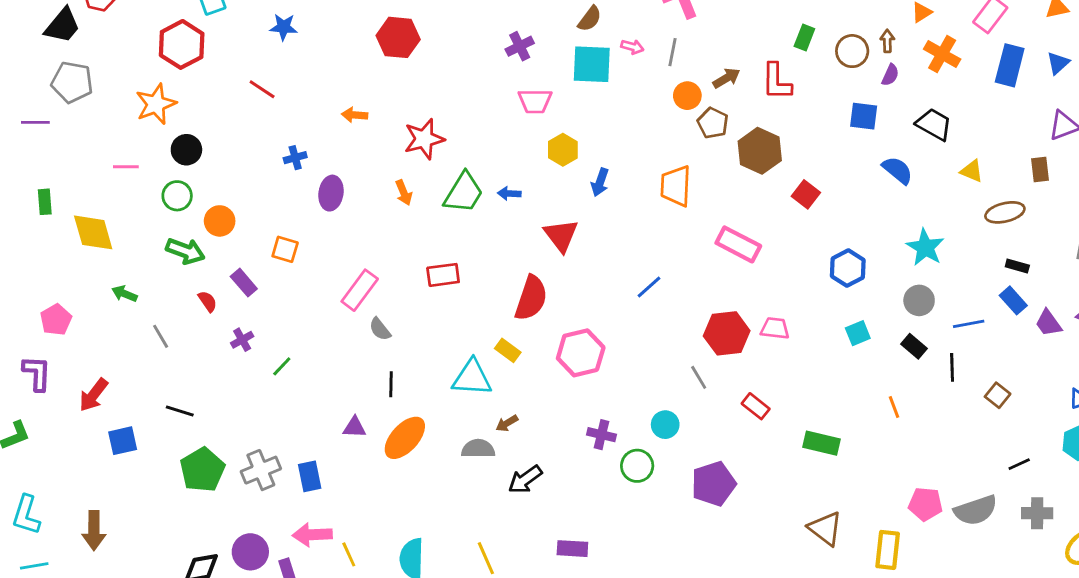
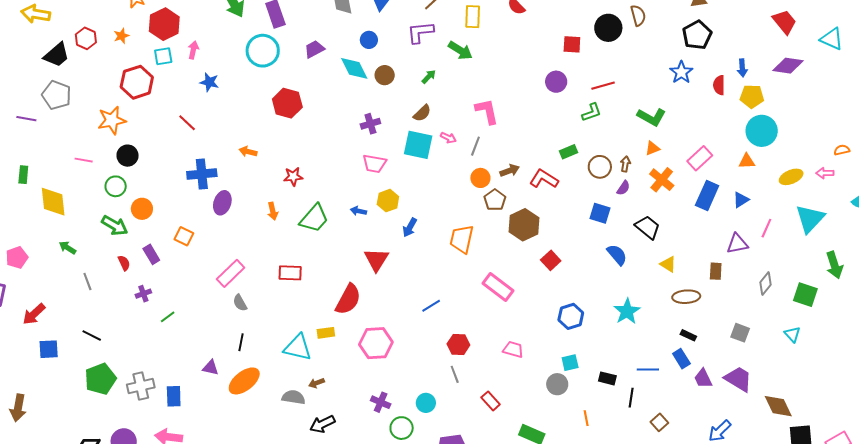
green rectangle: (804, 38) -> (568, 152), turned 36
red L-shape: (777, 82) -> (544, 179), turned 112
red star: (424, 139) -> (293, 176), size x0.7
blue cross: (295, 158) -> (202, 174), size x1.8
blue arrow: (509, 194) -> (358, 211), moved
gray circle: (919, 300) -> (557, 384), moved
red hexagon: (727, 333) -> (458, 345), moved, size x0.7
black rectangle: (914, 346) -> (607, 378), turned -36
yellow rectangle: (508, 350) -> (326, 333), turned -54

